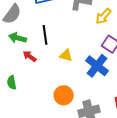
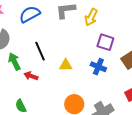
green arrow: (18, 38) -> (14, 61), turned 66
blue cross: (97, 66) -> (98, 67), size x0.7

